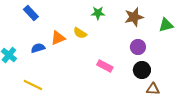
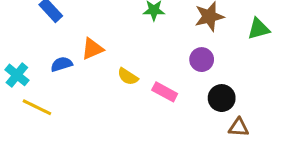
yellow semicircle: (80, 33) -> (128, 76), moved
purple circle: (138, 47) -> (202, 60), moved
yellow line: (33, 85) -> (37, 107), moved

